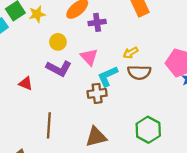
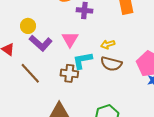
yellow circle: (58, 42) -> (28, 26), moved
brown line: (49, 125) -> (30, 73), moved, turned -60

